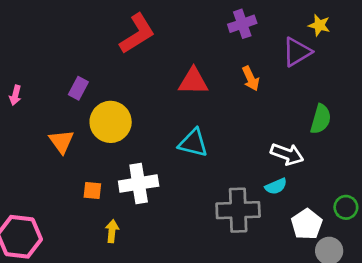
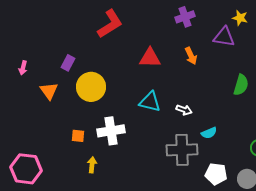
purple triangle: (297, 52) -> (224, 37), turned 40
orange triangle: (62, 141) -> (49, 91), moved
white arrow: (287, 154) -> (184, 110), moved, size x0.7
white pentagon: (307, 224) -> (216, 174), moved, turned -30

